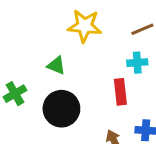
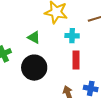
cyan cross: (137, 63) -> (72, 36), moved

